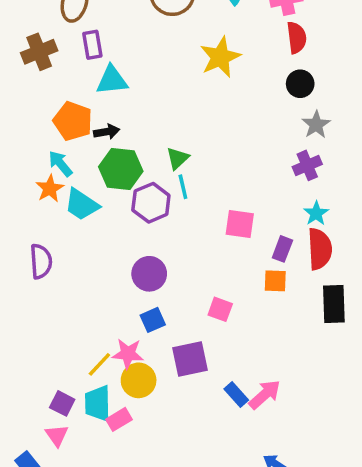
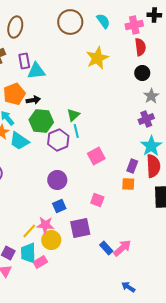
purple rectangle: (92, 45) -> (24, 61), moved
orange pentagon: (73, 121) -> (14, 94), turned 30
cyan star: (316, 213) -> (151, 146), size x1.5
pink square: (240, 224) -> (96, 156), moved, turned -36

